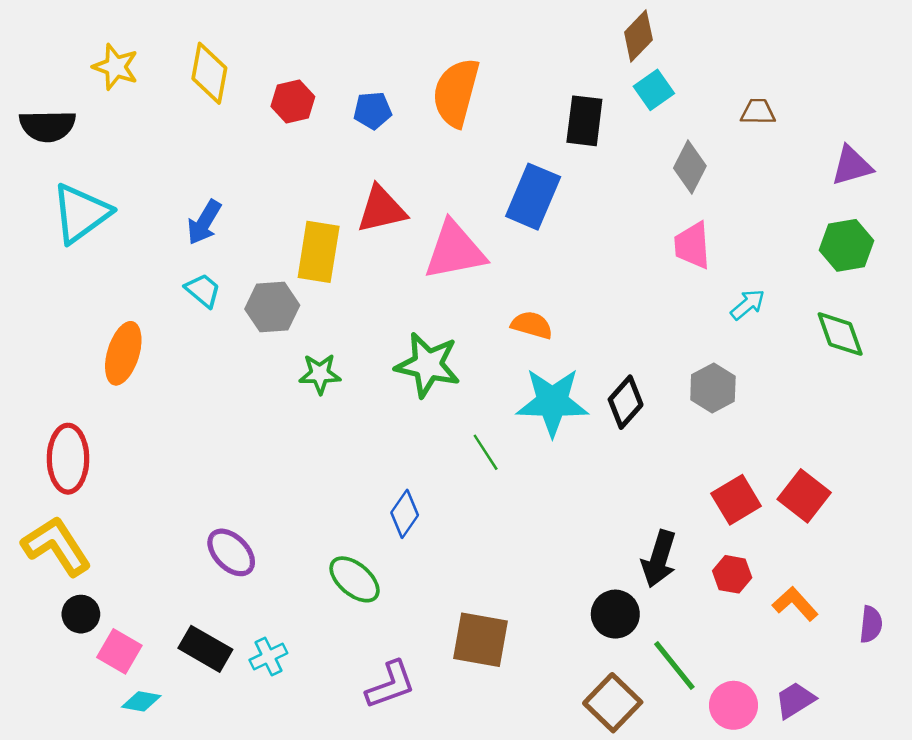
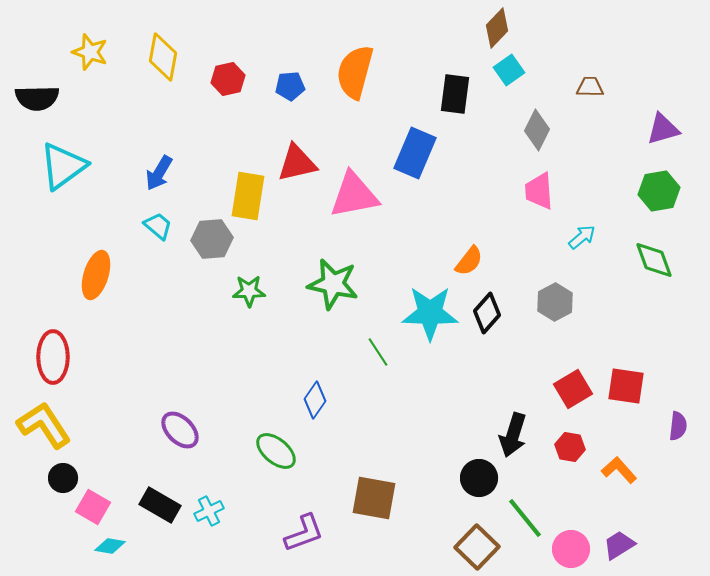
orange semicircle: (532, 325) -> (469, 261), moved, turned 112
red square: (804, 496) -> (626, 386), turned -30
purple semicircle: (871, 624) -> (678, 426), moved

